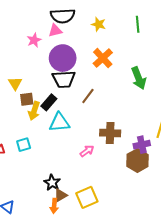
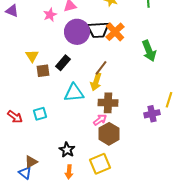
black trapezoid: (64, 79) -> (98, 30), moved
black rectangle: (49, 102) -> (63, 63), moved
yellow arrow: (34, 111) -> (96, 82), moved
brown cross: (110, 133) -> (108, 103), moved
brown hexagon: (138, 160) -> (109, 134), moved
brown triangle: (61, 195) -> (31, 162), moved

